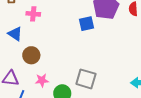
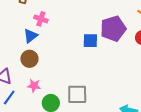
blue triangle: (15, 34) -> (31, 36), moved, turned 35
gray square: (86, 79) -> (77, 94), turned -30

